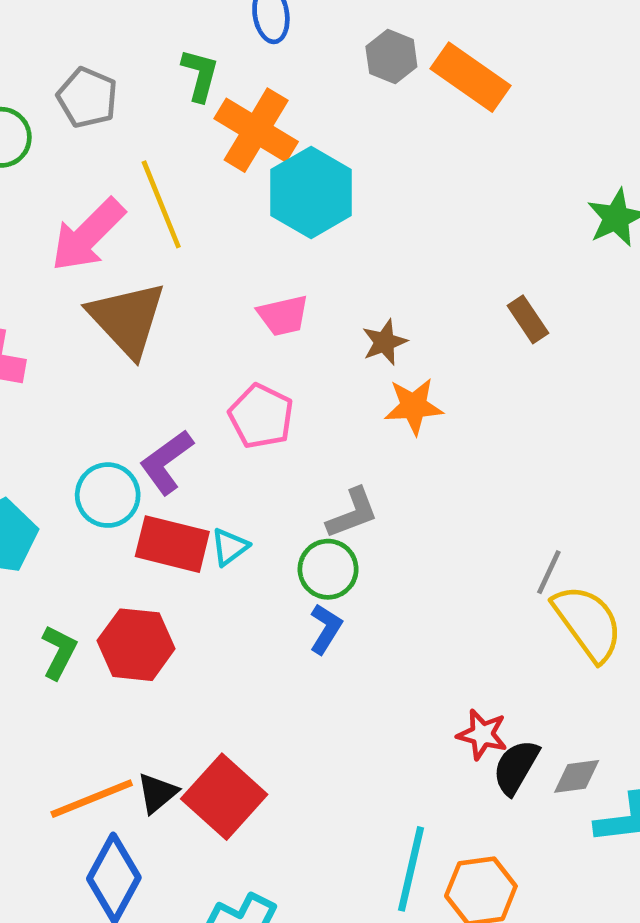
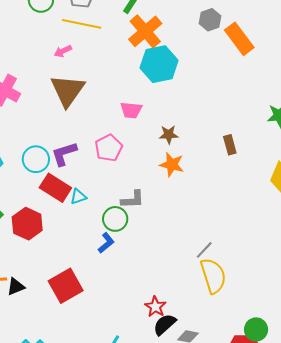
yellow line: (161, 204) -> (82, 24), moved, turned -75
pink arrow: (88, 235) -> (63, 51), size x0.5
red square: (224, 797) -> (66, 286), moved

